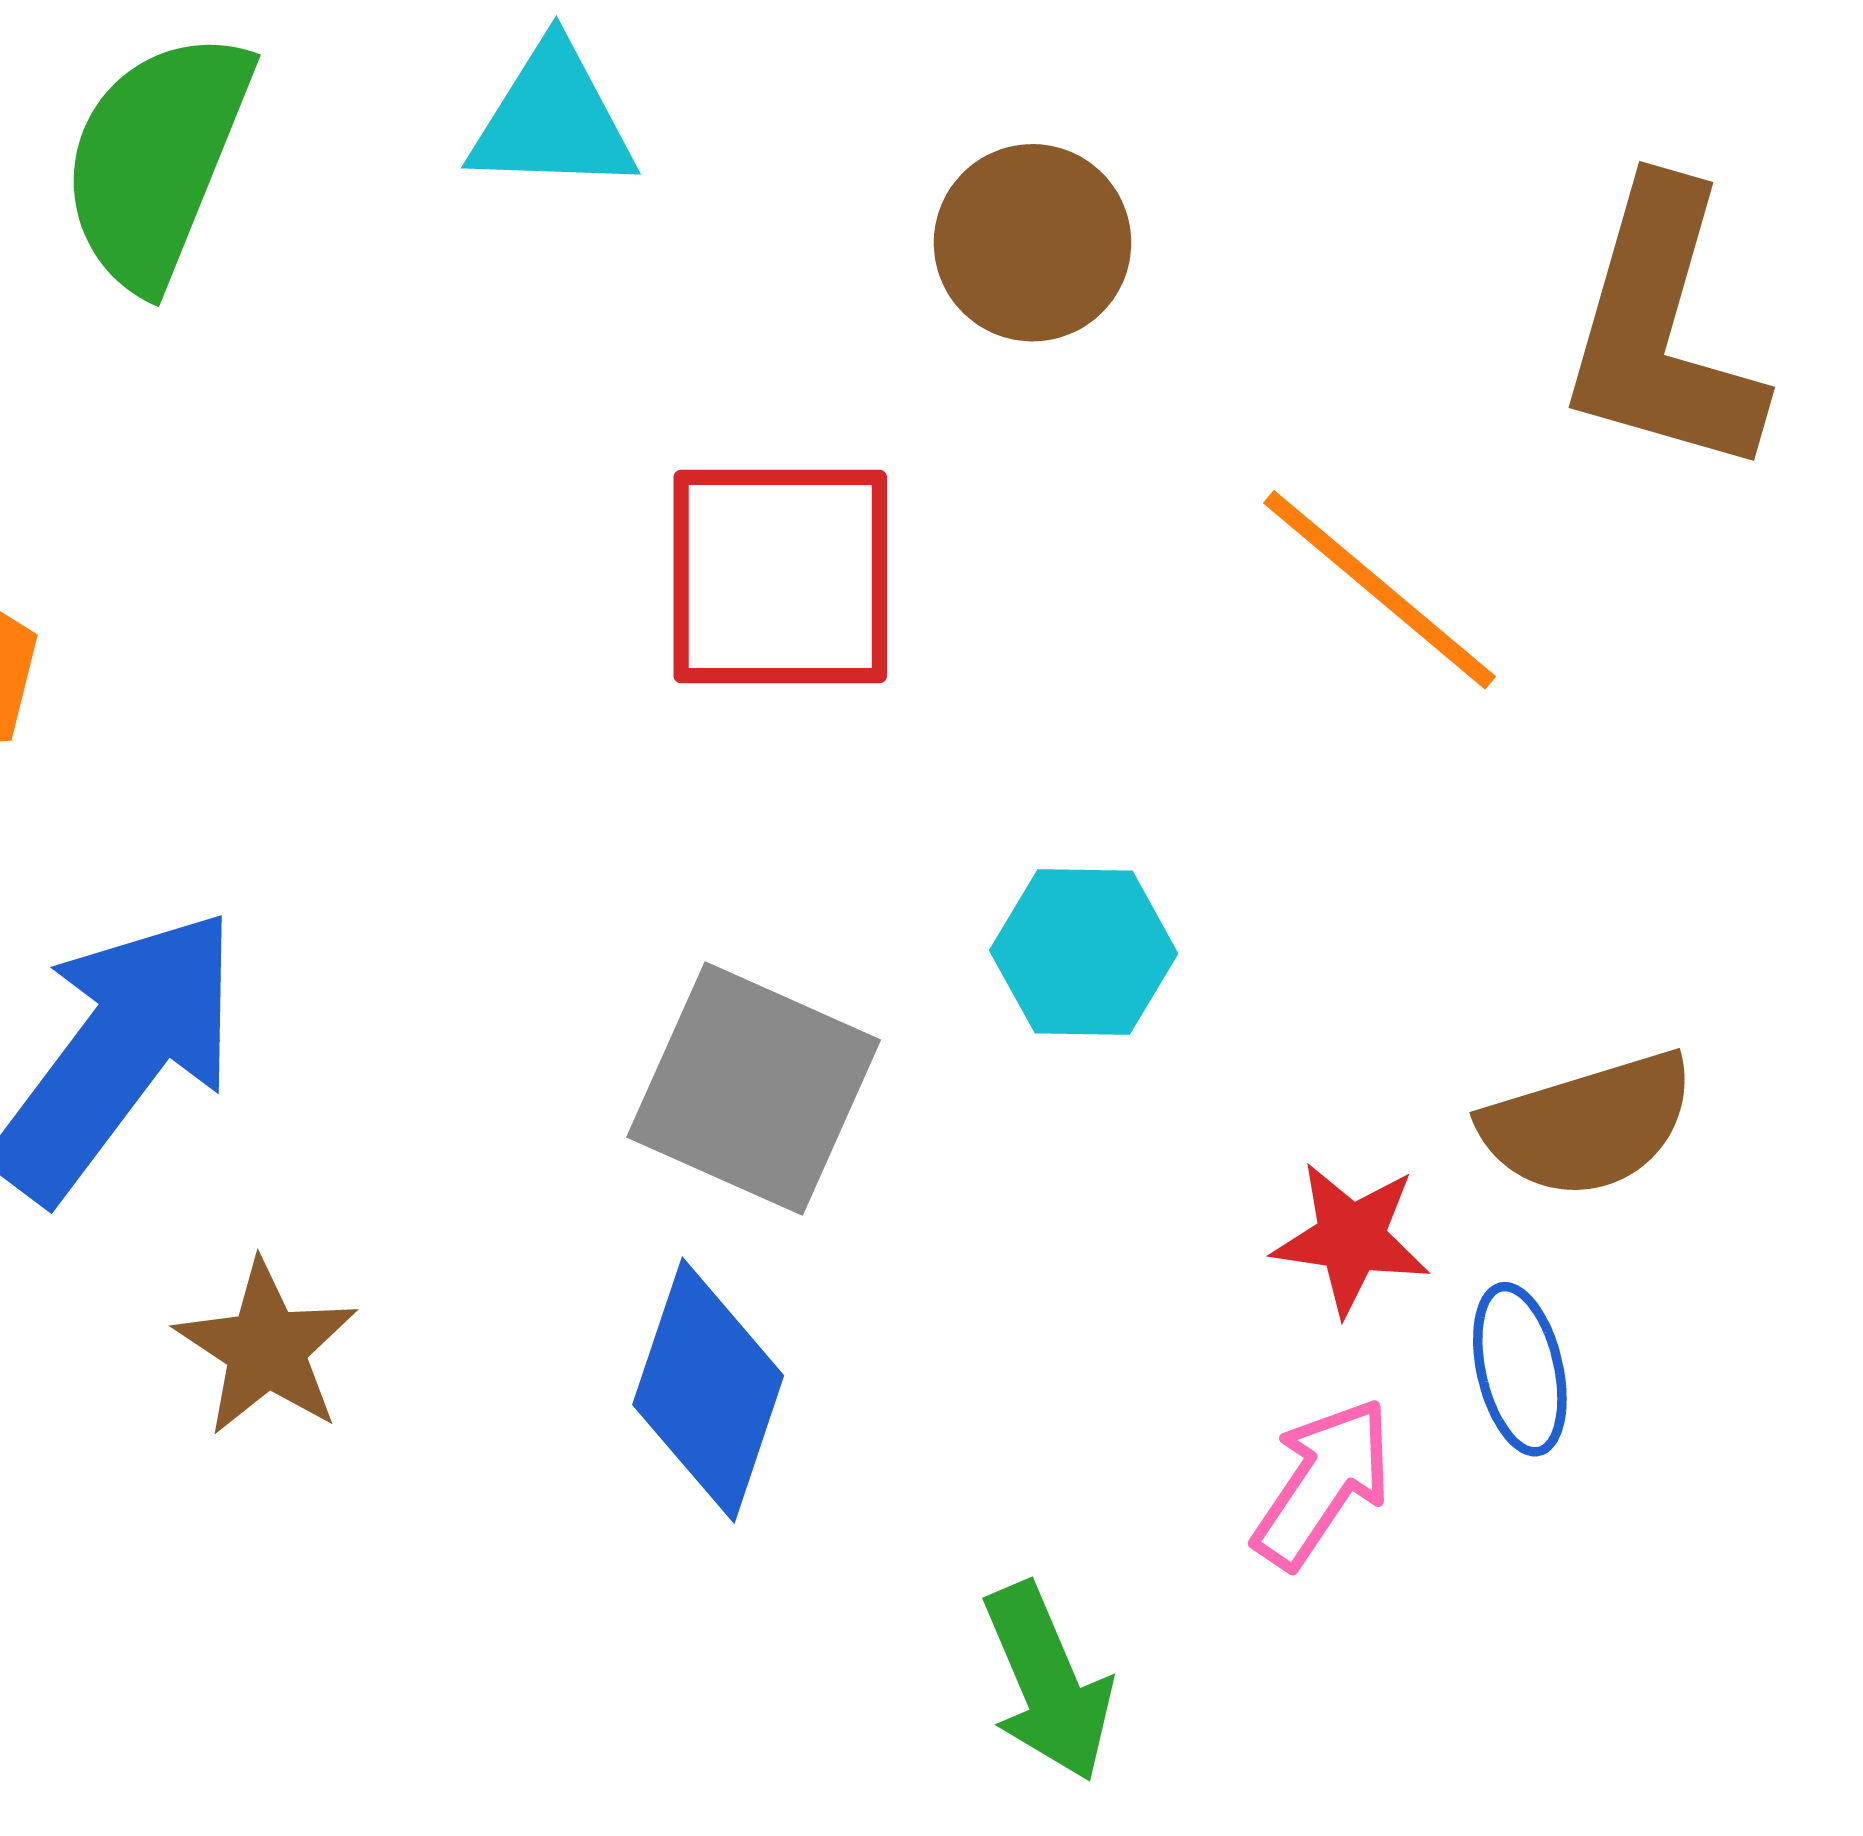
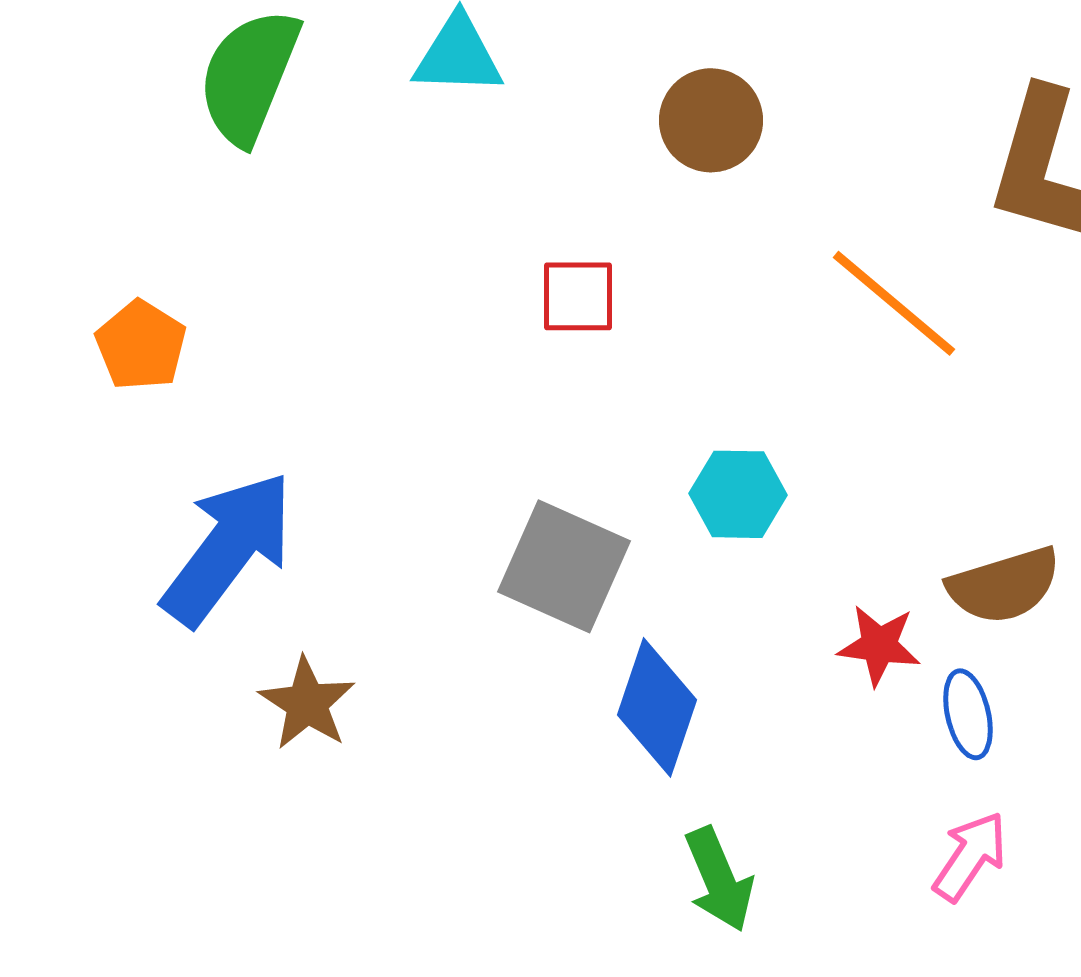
red square: (780, 576) -> (578, 296), size x0.6
blue diamond: (708, 1390) -> (657, 707), moved
pink arrow: (1323, 1483) -> (970, 856), moved

